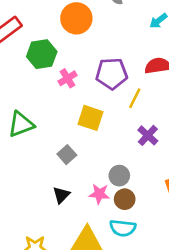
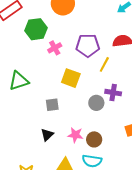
purple cross: (148, 135) -> (113, 93), turned -35
gray square: (67, 155) -> (52, 105), turned 32
gray circle: (119, 176) -> (96, 103), moved

